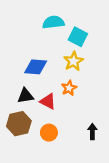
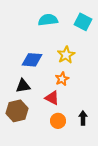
cyan square: (78, 37) -> (83, 22), moved
red triangle: (48, 101) -> (52, 98), moved
orange circle: (49, 133) -> (58, 121), moved

